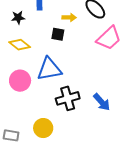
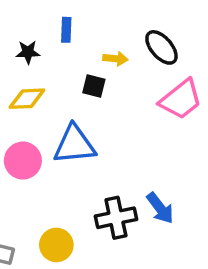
yellow diamond: (20, 45) -> (27, 99), turned -45
black cross: (68, 98) -> (116, 218), moved

